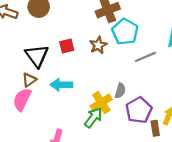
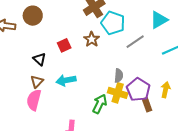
black triangle: (37, 56) -> (39, 59), size x0.6
yellow cross: (101, 103) -> (118, 93), moved, turned -30
brown rectangle: (155, 128) -> (147, 105), moved

